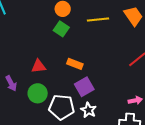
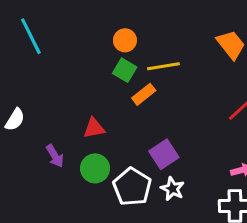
yellow line: (98, 19) -> (163, 66), moved
orange rectangle: (75, 64) -> (144, 94), moved, turned -56
white pentagon: (62, 107) -> (132, 187), turned 30

